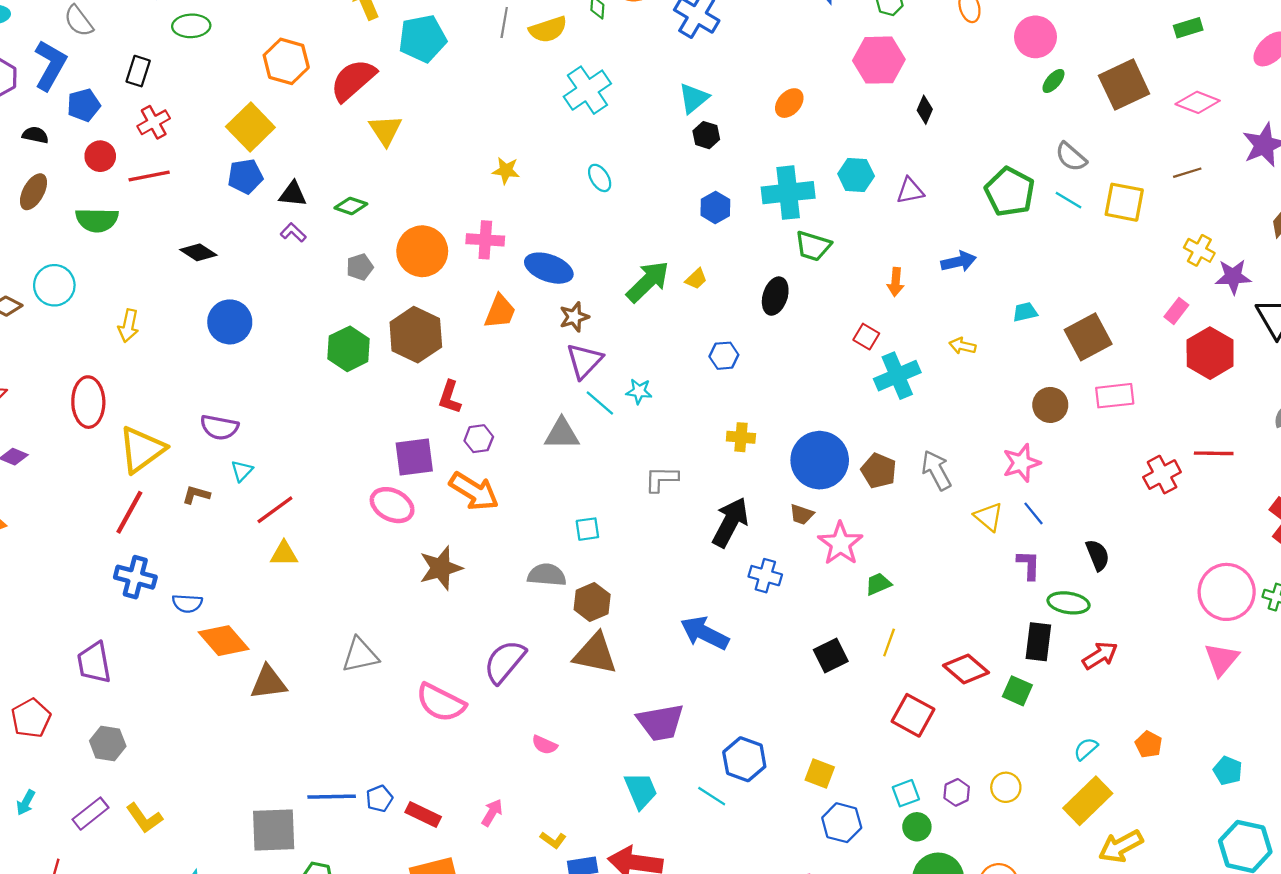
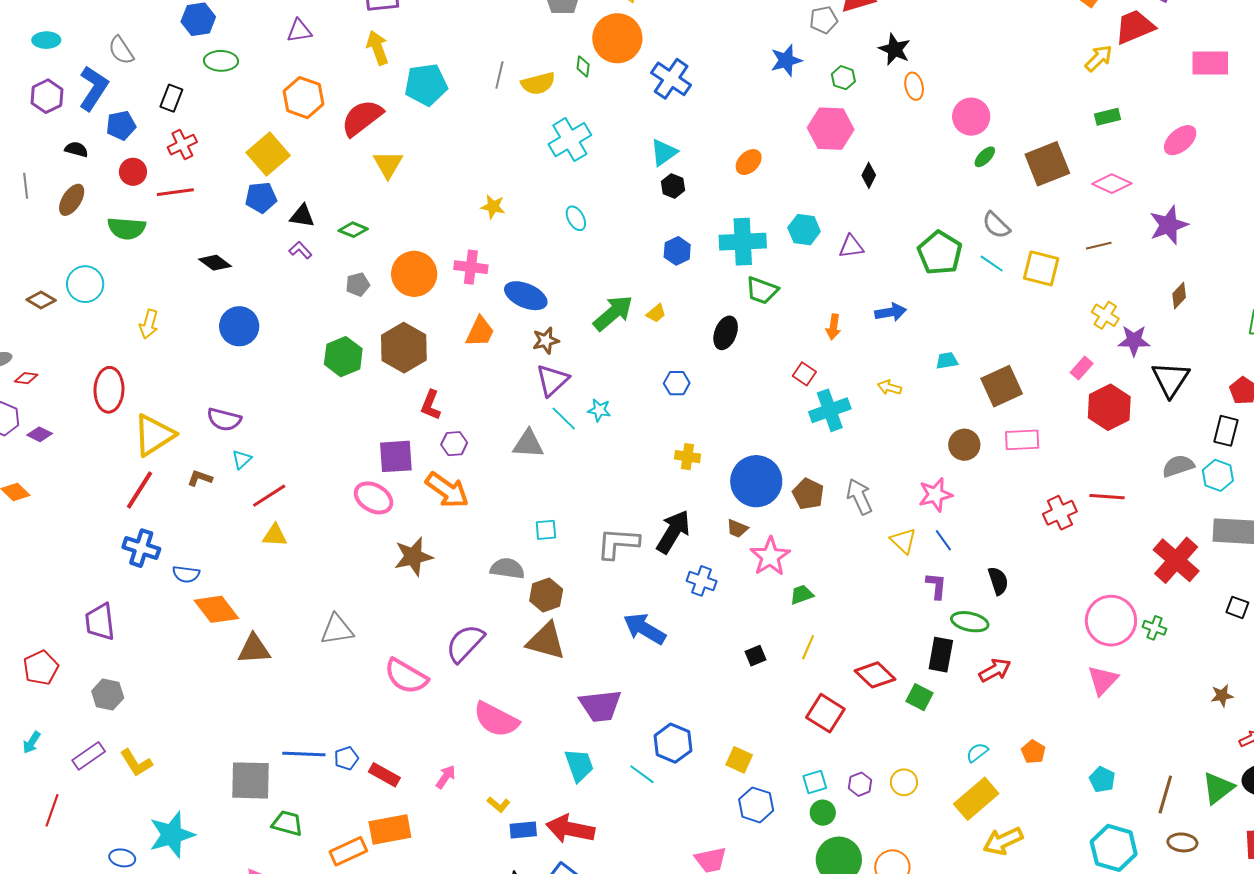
gray L-shape: (661, 479) -> (618, 543), moved, size x1.4
black square: (831, 656) -> (755, 656), size x0.7
pink semicircle: (545, 745) -> (496, 719), size x2.0

